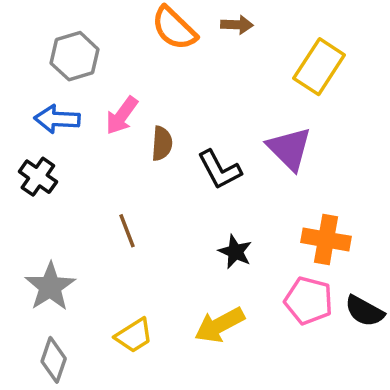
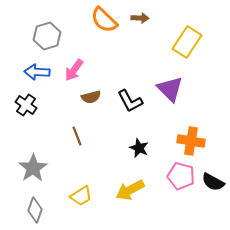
brown semicircle: (162, 143) -> (91, 97), moved, turned 72

